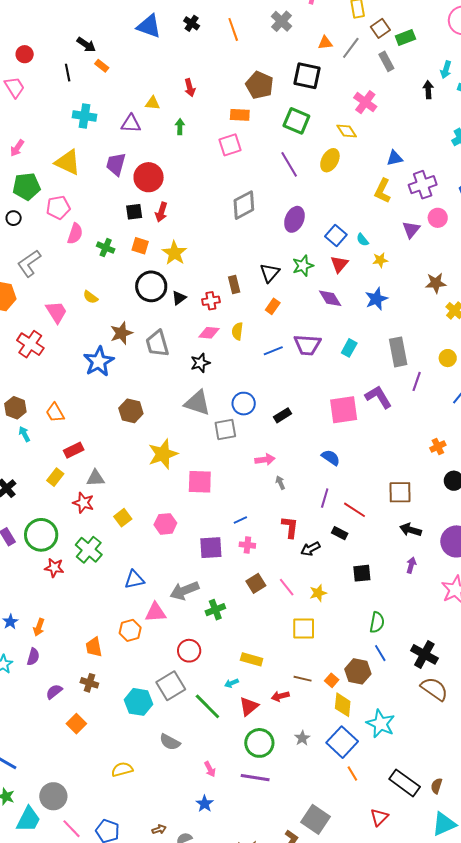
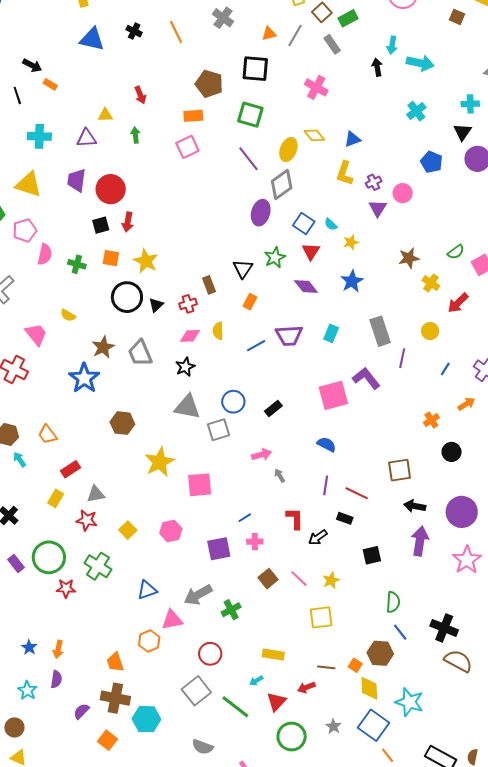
yellow diamond: (347, 131) -> (314, 135), moved
purple cross: (423, 185) -> (374, 182), moved, size x0.6
gray diamond: (244, 205) -> (282, 185), moved
purple arrow: (411, 565) -> (420, 541), size x1.8
brown cross: (89, 683) -> (115, 698), size x1.6
cyan hexagon: (138, 702) -> (146, 719), moved

